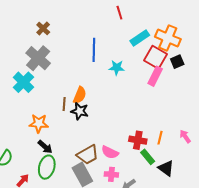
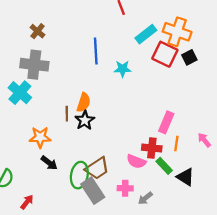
gray cross: (38, 58) -> (34, 65), turned -30
pink rectangle: (155, 76) -> (166, 122), moved
black star: (80, 111) -> (85, 120), turned 30
pink semicircle: (110, 152) -> (136, 161), moved
green ellipse: (47, 167) -> (79, 175), moved

